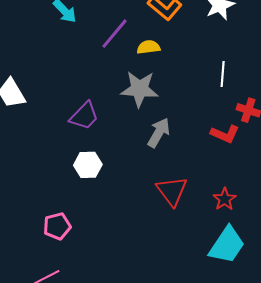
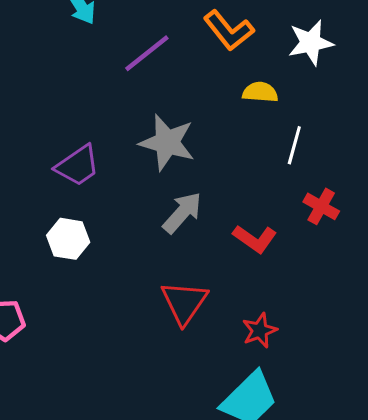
yellow semicircle: (149, 47) -> (260, 92), moved
red L-shape: (225, 134) -> (255, 239), moved

